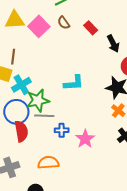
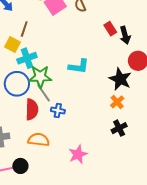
red rectangle: (91, 28) -> (110, 29), moved
gray line: (44, 116) -> (44, 93), turned 42
red semicircle: (21, 131) -> (32, 109), moved
pink star: (85, 139) -> (78, 154), moved

